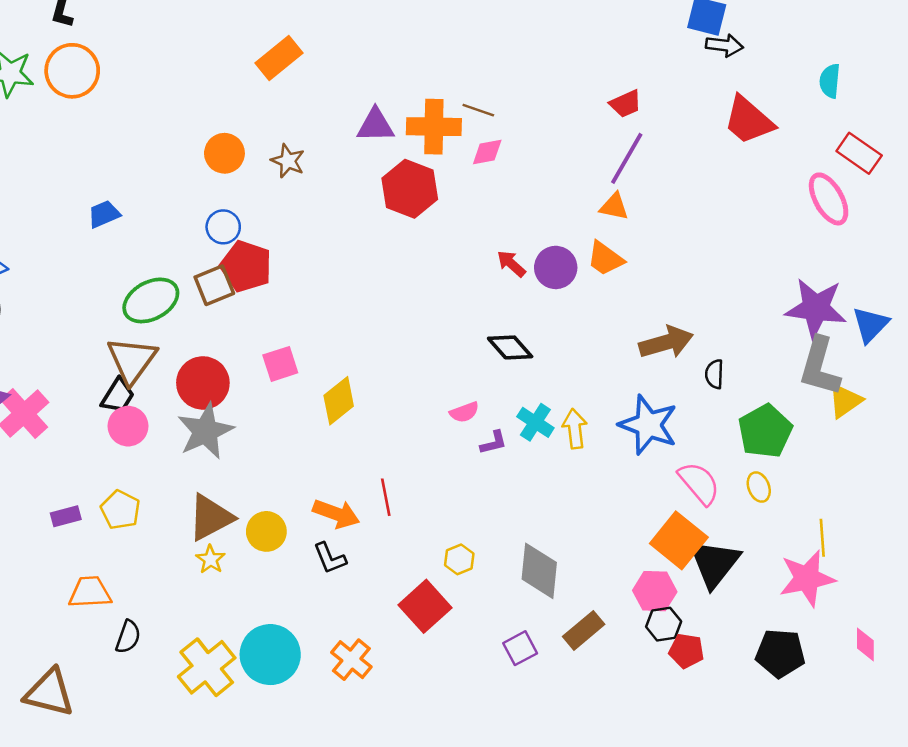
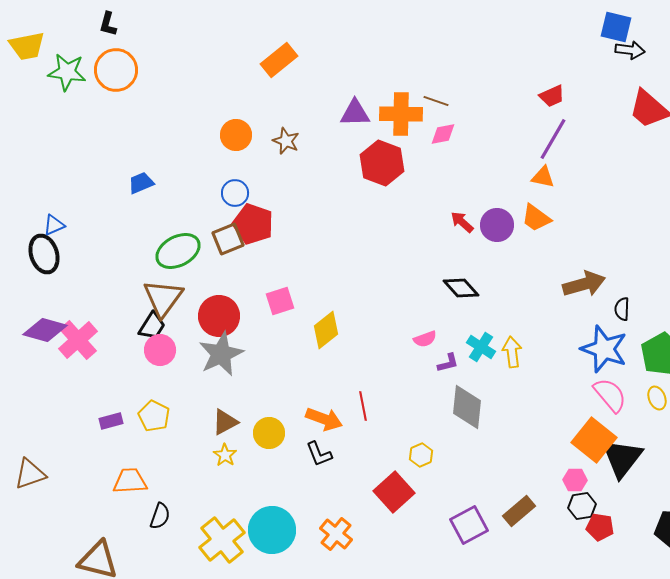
blue star: (648, 425) -> (604, 349), moved
brown triangle: (211, 517) -> (225, 422), size x0.7
gray diamond: (539, 571) -> (467, 407), moved
pink hexagon: (655, 591) -> (575, 480), size x0.7
purple square: (520, 648) -> (469, 525), size x1.4

